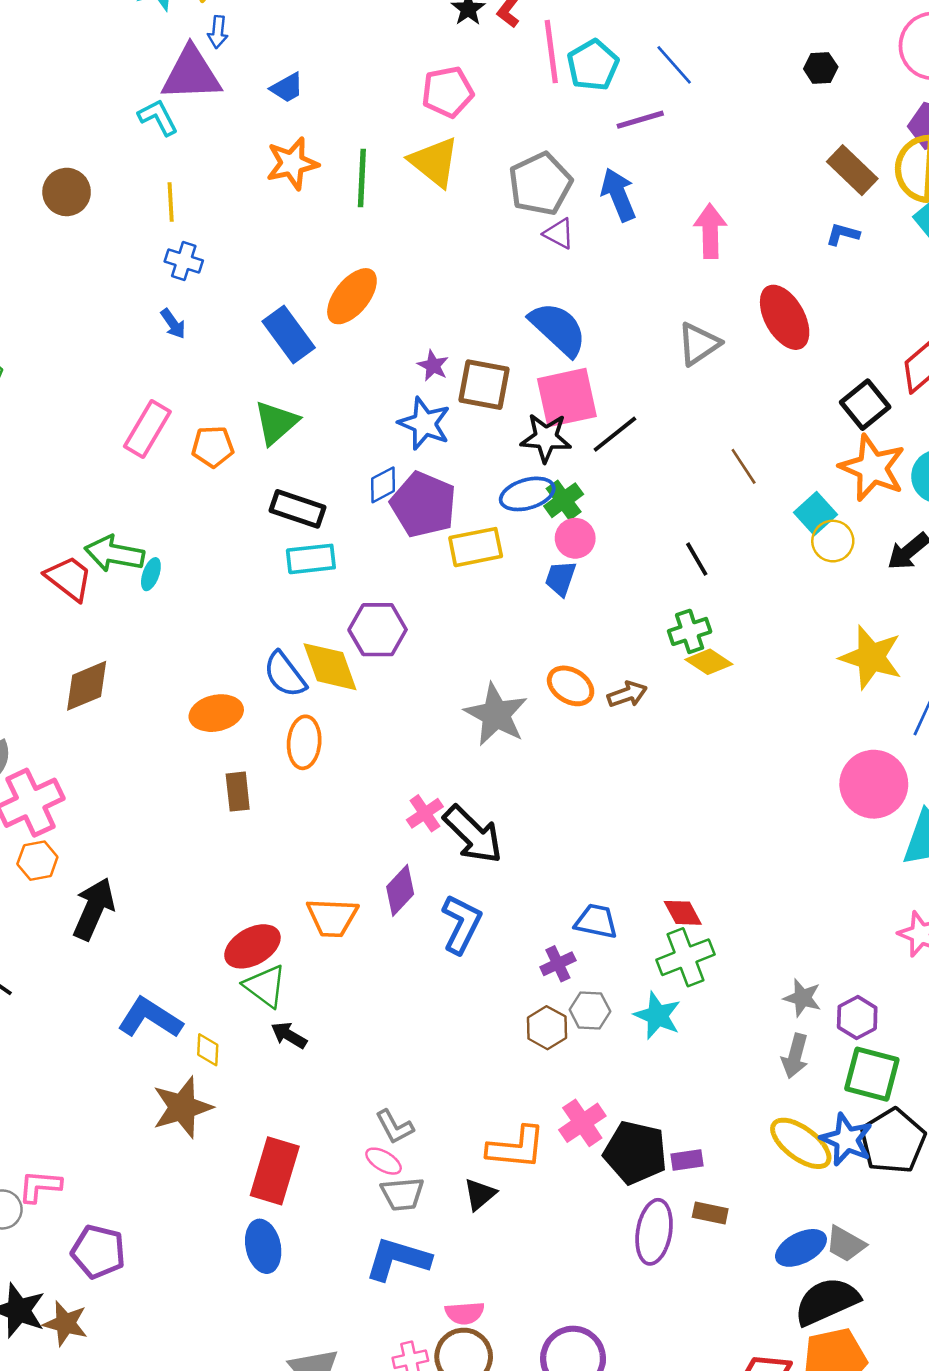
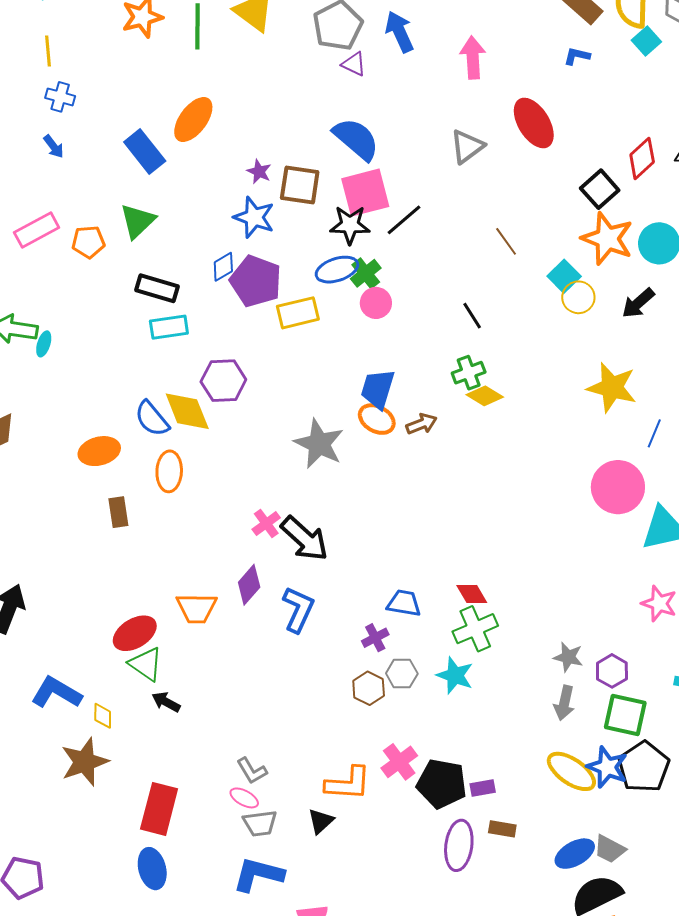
pink rectangle: (147, 429) -> (37, 230), turned 33
blue trapezoid: (561, 578) -> (378, 389), moved, size x1.4

